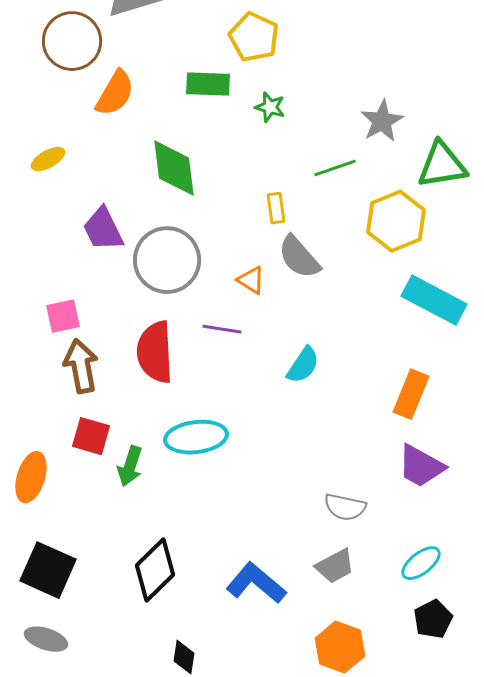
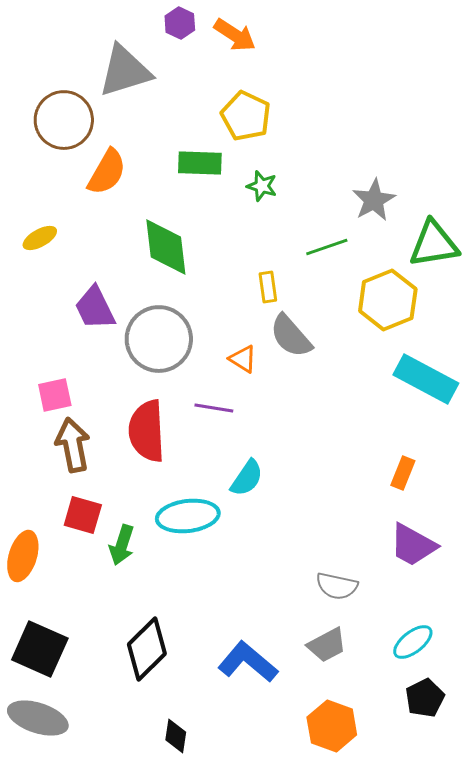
cyan semicircle: (303, 365) -> (247, 478), moved
orange rectangle: (411, 394) -> (403, 473), size x0.7
gray ellipse: (46, 639) -> (38, 718), size x1.4

